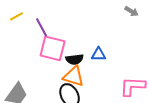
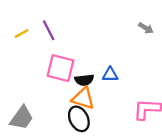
purple line: (42, 27) -> (49, 30), moved

